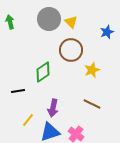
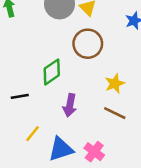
yellow star: (92, 70) -> (115, 84), moved
purple arrow: (53, 108) -> (70, 105), moved

